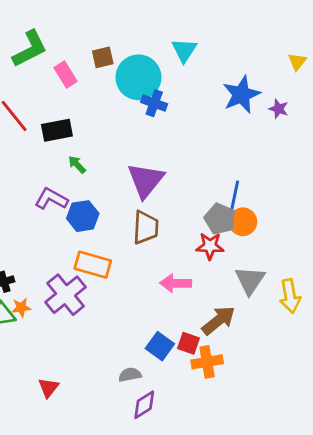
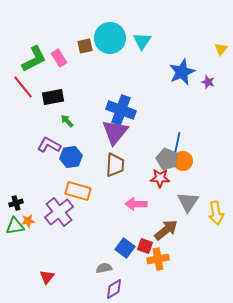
green L-shape: (30, 49) -> (34, 59), moved
cyan circle: (138, 77) -> (110, 38), moved
blue cross: (154, 103) -> (121, 110), moved, size x1.6

